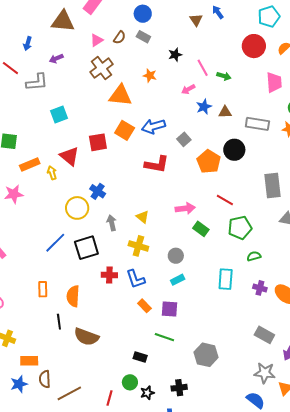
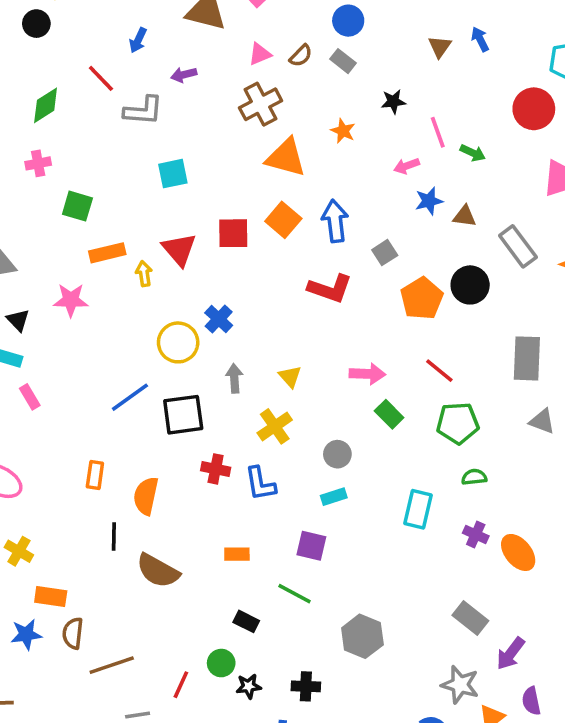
gray rectangle: (257, 124) -> (518, 246), turned 35
blue arrow: (153, 126) -> (335, 221), turned 90
yellow cross: (138, 246) -> (275, 426), turned 30
orange rectangle: (144, 306) -> (237, 554), moved, turned -56

